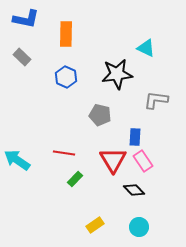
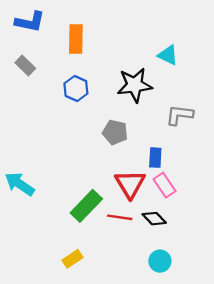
red line: (64, 153) -> (120, 217), moved
green rectangle: (75, 179) -> (86, 206), size x1.8
yellow rectangle: (95, 225) -> (72, 259), moved

